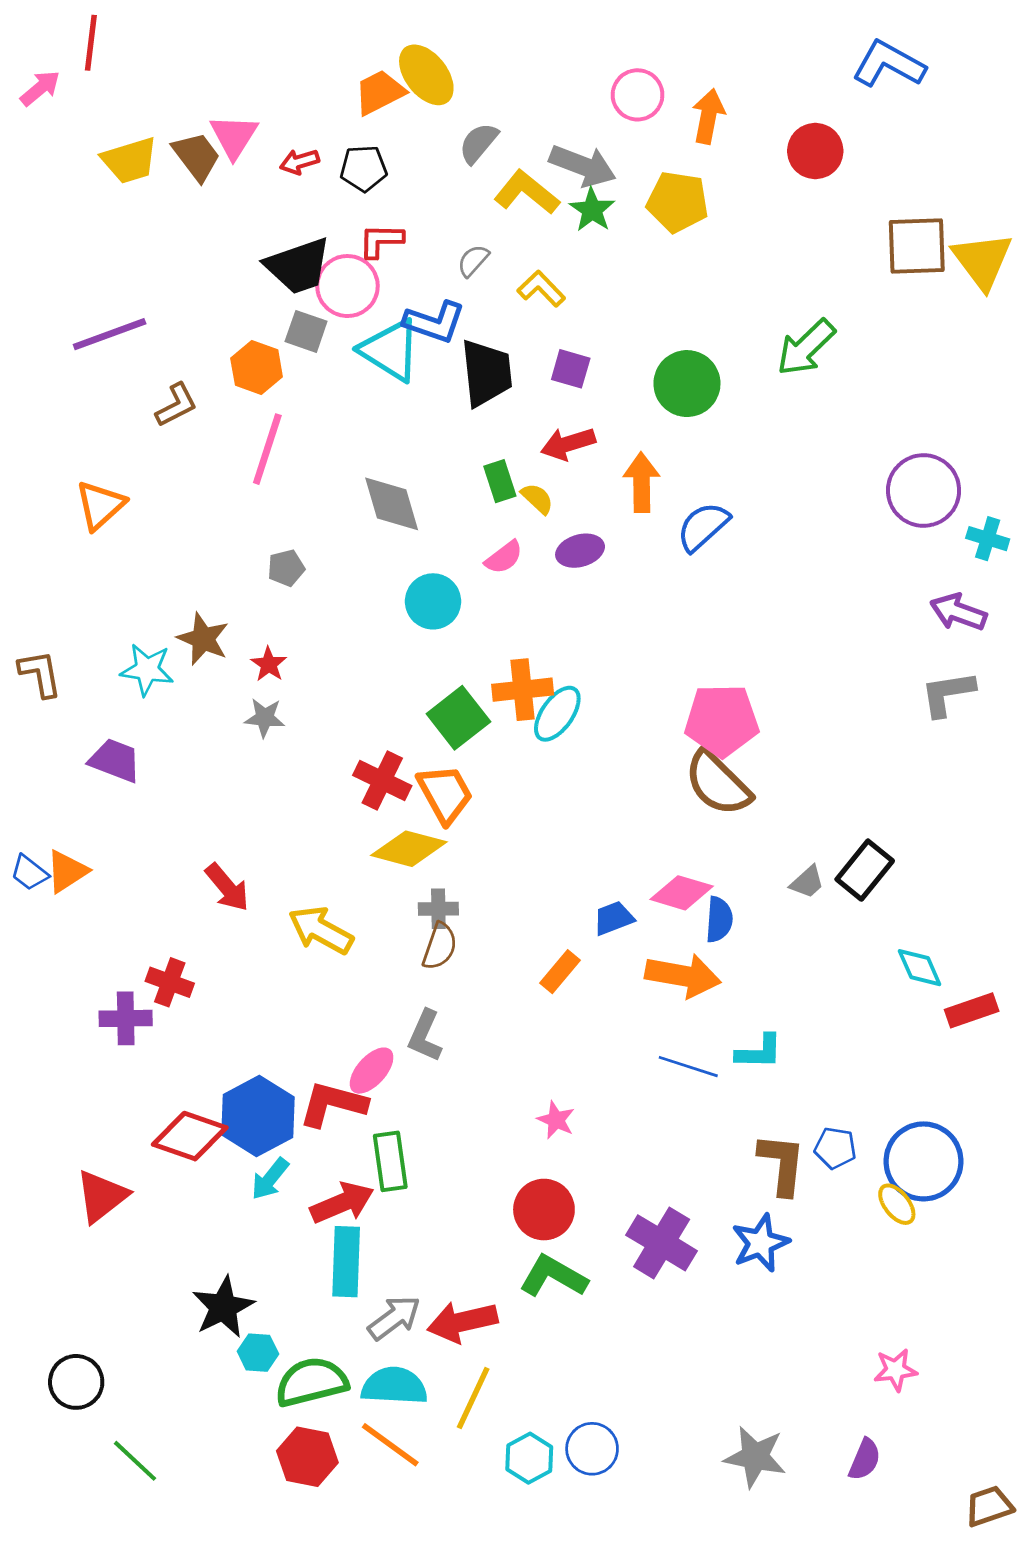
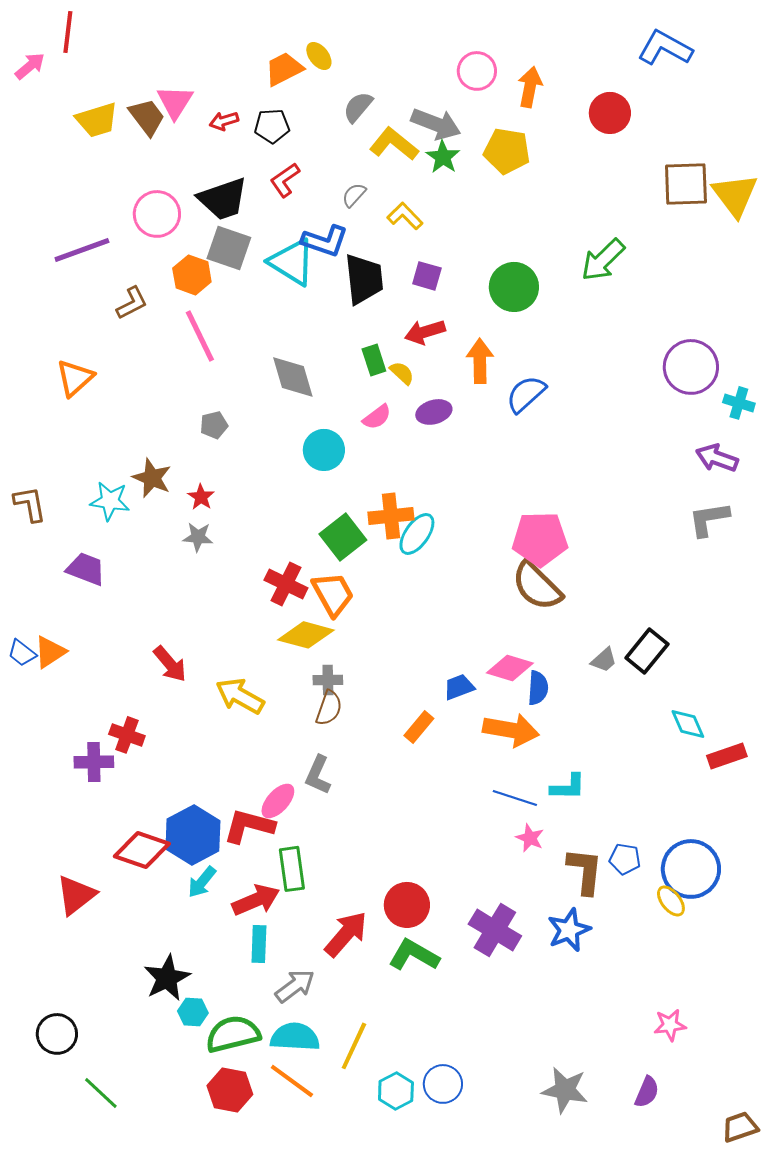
yellow ellipse: (426, 75) -> (319, 56), size x0.6
red L-shape: (381, 241) -> (285, 180), turned -36
pink circle: (347, 286) -> (157, 214), moved
gray square: (306, 331) -> (229, 248), size x1.4
pink line: (267, 449) -> (200, 336), turned -44
pink star: (556, 1120) -> (530, 838), moved
cyan rectangle: (346, 1262) -> (259, 944), size x0.7
red arrow: (462, 1322) -> (346, 934), moved, turned 144

